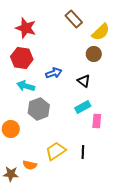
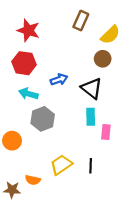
brown rectangle: (74, 19) -> (81, 21), turned 66
black triangle: (84, 81) -> (92, 88), size x1.5
cyan rectangle: (83, 107) -> (91, 117), turned -63

